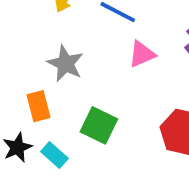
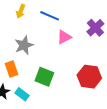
gray star: (65, 64) -> (24, 45), turned 30

